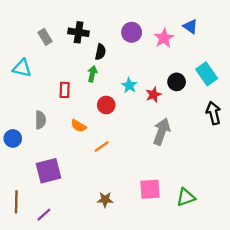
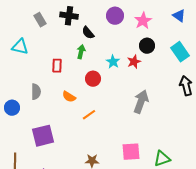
blue triangle: (190, 27) -> (179, 16), moved
black semicircle: (100, 52) -> (88, 33), turned 128
black circle: (177, 82) -> (147, 46), moved
red star: (153, 95) -> (134, 62), moved

